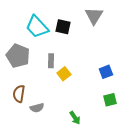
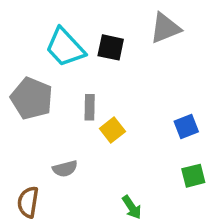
gray triangle: (94, 16) -> (165, 28), turned 36
brown semicircle: (19, 94) -> (28, 202), moved
gray semicircle: (37, 108) -> (65, 169), moved

